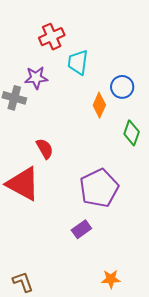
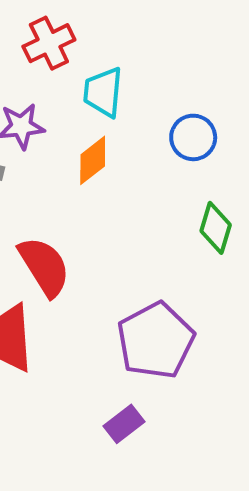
orange diamond: (99, 105) -> (93, 160), moved, turned 30
red semicircle: (45, 149) -> (44, 267), size x1.5

